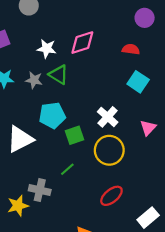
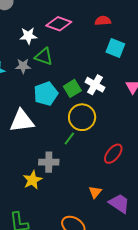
pink diamond: (82, 43) -> (59, 24), turned 50
green square: (75, 135) -> (72, 88), moved
white triangle: (20, 139) -> (22, 121), turned 32
yellow circle: (109, 150) -> (82, 117), moved

